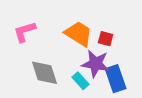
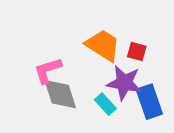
pink L-shape: (25, 32) -> (48, 70), moved

